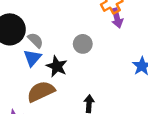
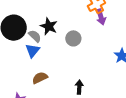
black star: (57, 66) -> (49, 26), moved
brown semicircle: (41, 92) -> (40, 78), size x0.7

